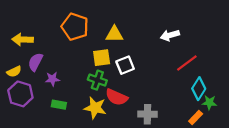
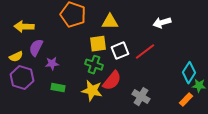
red line: (187, 63) -> (145, 52), moved
red semicircle: (117, 97) -> (112, 81), turned -75
gray cross: (147, 114) -> (141, 97), turned 30

